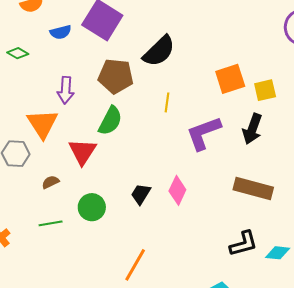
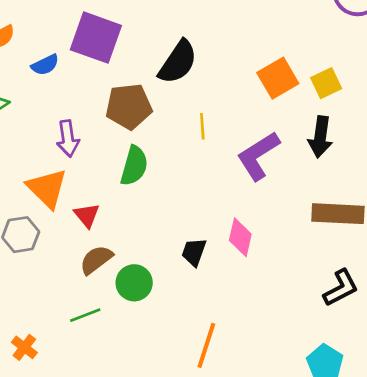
red triangle: (82, 152) -> (87, 215), moved, size x0.7
brown semicircle: (50, 182) -> (96, 260), moved, size x1.5

